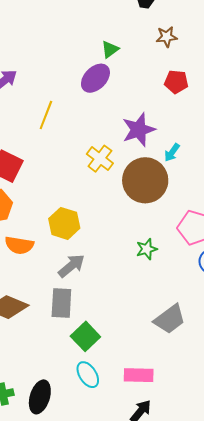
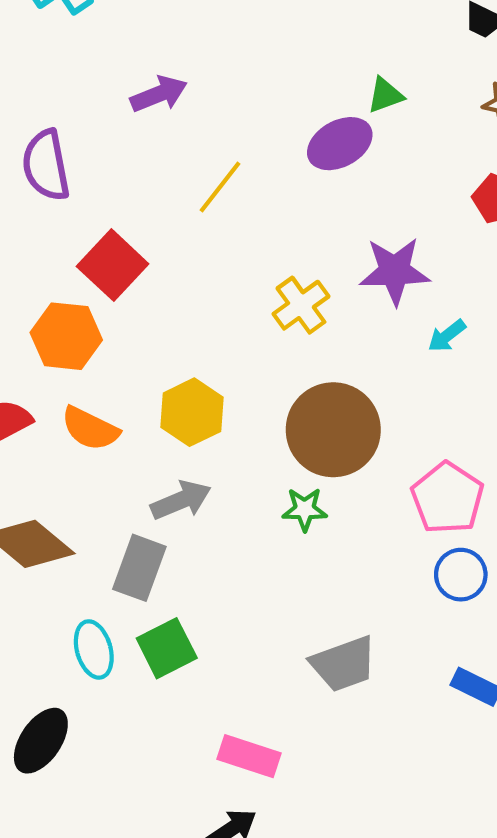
brown circle: (145, 180) -> (333, 430), moved
green star: (147, 249) -> (305, 509), moved
cyan ellipse: (88, 375) -> (94, 649), moved

